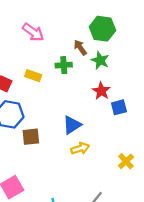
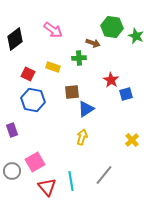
brown arrow: (80, 47) -> (93, 43), turned 144
green star: (100, 60) -> (136, 36), moved
brown square: (31, 137) -> (72, 92), moved
yellow arrow: (80, 148) -> (82, 137), moved, turned -56

